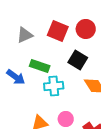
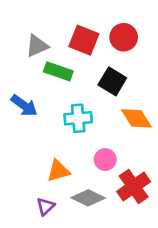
green rectangle: (40, 66) -> (58, 71), moved
pink circle: (66, 119) -> (105, 160), moved

